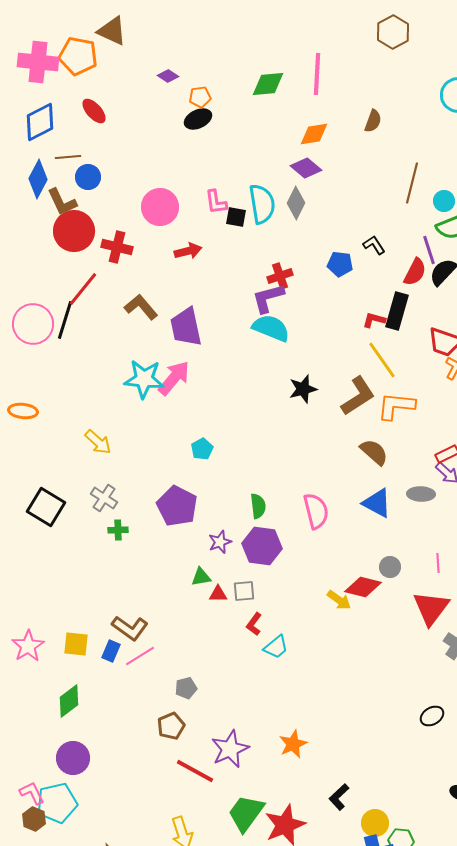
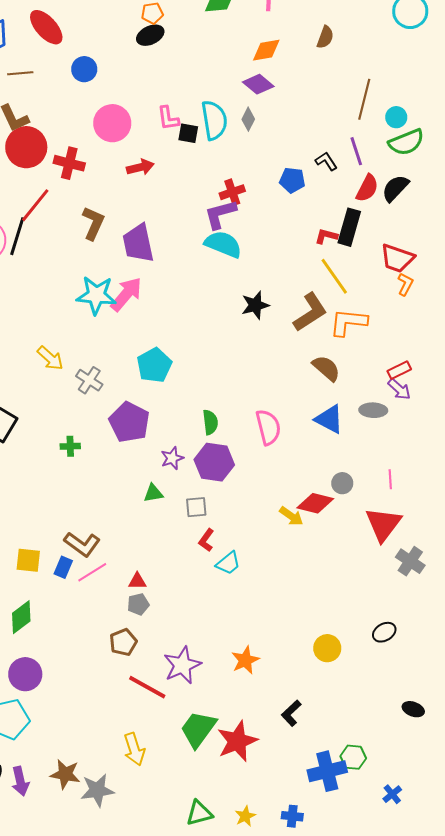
red ellipse: (94, 111) -> (46, 27), size x1.4
blue circle: (88, 177) -> (84, 69), moved
gray diamond: (296, 203) -> (248, 119), size x0.7
purple line: (429, 250) -> (356, 151), moved
brown L-shape: (141, 307) -> (93, 223), turned 64
cyan pentagon: (202, 449) -> (154, 365), size x1.6
gray cross: (104, 498) -> (89, 380), moved
red triangle: (218, 594) -> (137, 581), moved
yellow circle: (375, 823) -> (327, 648), moved

